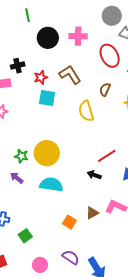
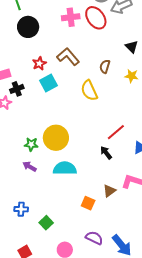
black circle: (48, 38) -> (28, 27), moved
red ellipse: (110, 56) -> (96, 18), moved
black cross: (18, 66) -> (17, 89), moved
cyan square: (47, 98) -> (49, 83), turned -30
black arrow: (94, 175) -> (106, 153), turned 40

